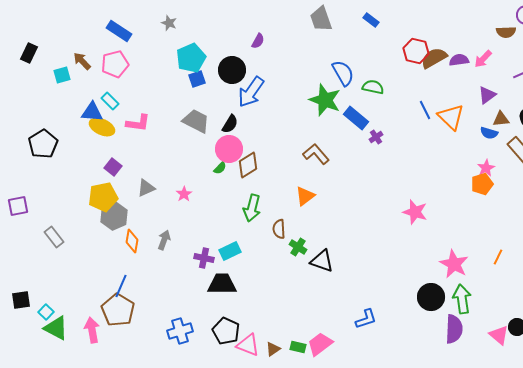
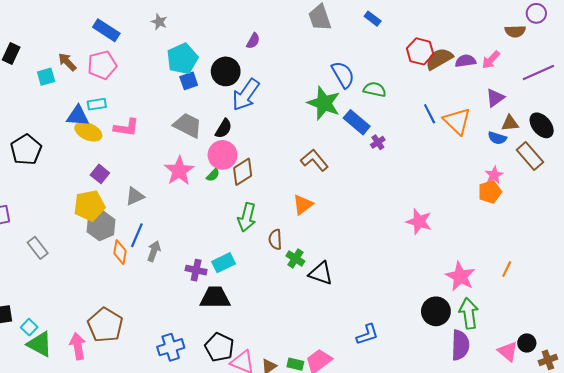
cyan rectangle: (110, 101) -> (97, 104), turned -54
pink star: (184, 194) -> (179, 171), moved, size x1.8
blue line: (121, 286) -> (137, 235), moved

